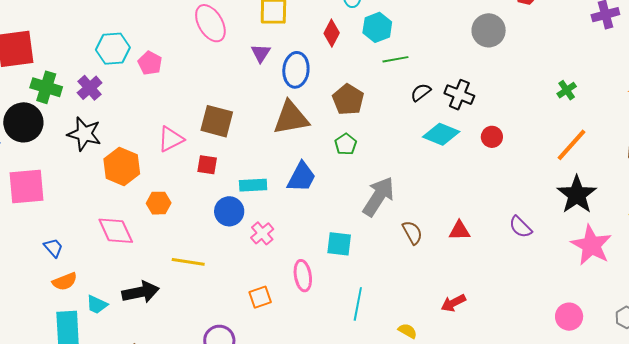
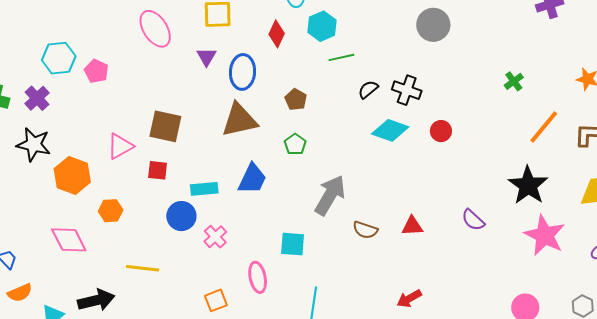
brown pentagon: (348, 100) -> (296, 100), size x0.7
orange line: (572, 145) -> (544, 127), moved
brown semicircle: (412, 233) -> (365, 230), turned 140

